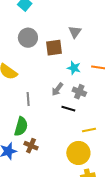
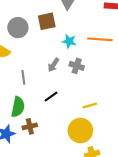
gray circle: (28, 38) -> (18, 28), moved
black line: (68, 109) -> (51, 97), moved, turned -48
brown cross: (31, 146) -> (30, 126), turned -32

